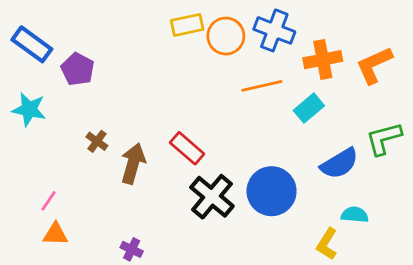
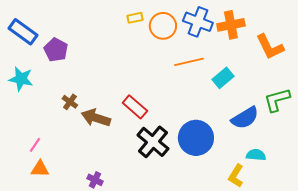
yellow rectangle: (187, 25) -> (135, 18), size x0.7
orange cross: (323, 60) -> (231, 25), moved
orange L-shape: (374, 65) -> (270, 47), turned -92
brown arrow: (133, 163) -> (96, 118), turned -88

